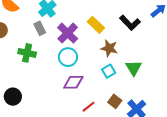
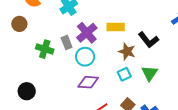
black L-shape: (130, 23) -> (148, 40), moved
yellow rectangle: (96, 25) -> (116, 27), turned -48
gray rectangle: (40, 28) -> (67, 42), moved

